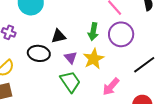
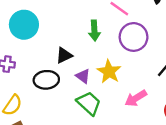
green arrow: (93, 32) -> (94, 31), moved
pink arrow: (111, 87) -> (136, 98), turned 30

